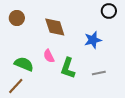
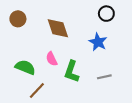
black circle: (109, 11) -> (106, 14), moved
blue star: (93, 40) -> (98, 42), turned -30
brown line: (16, 86) -> (37, 90), moved

